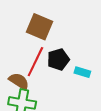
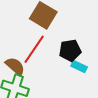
black pentagon: (58, 59) -> (70, 50), moved

